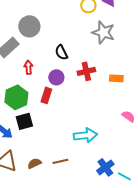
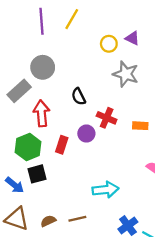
red arrow: (28, 67) -> (42, 113), size x1.6
red cross: (86, 71) -> (107, 118), turned 36
purple circle: (56, 77) -> (86, 134), moved

